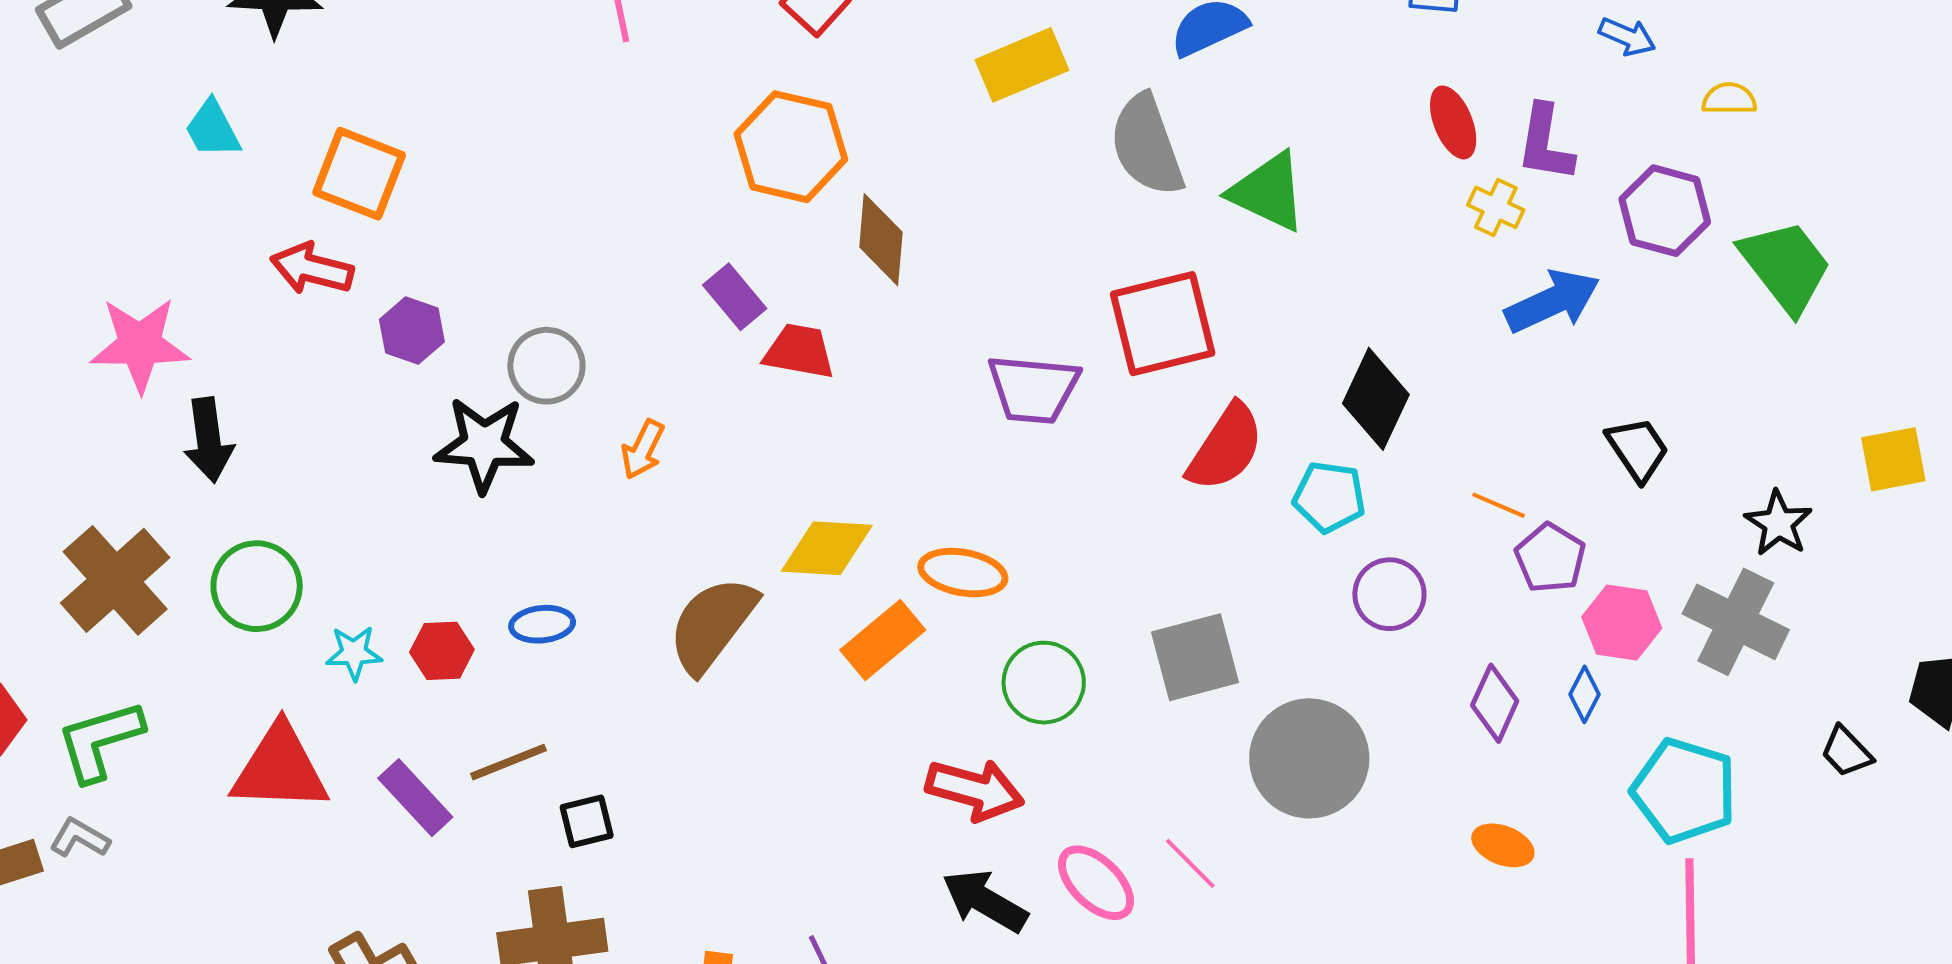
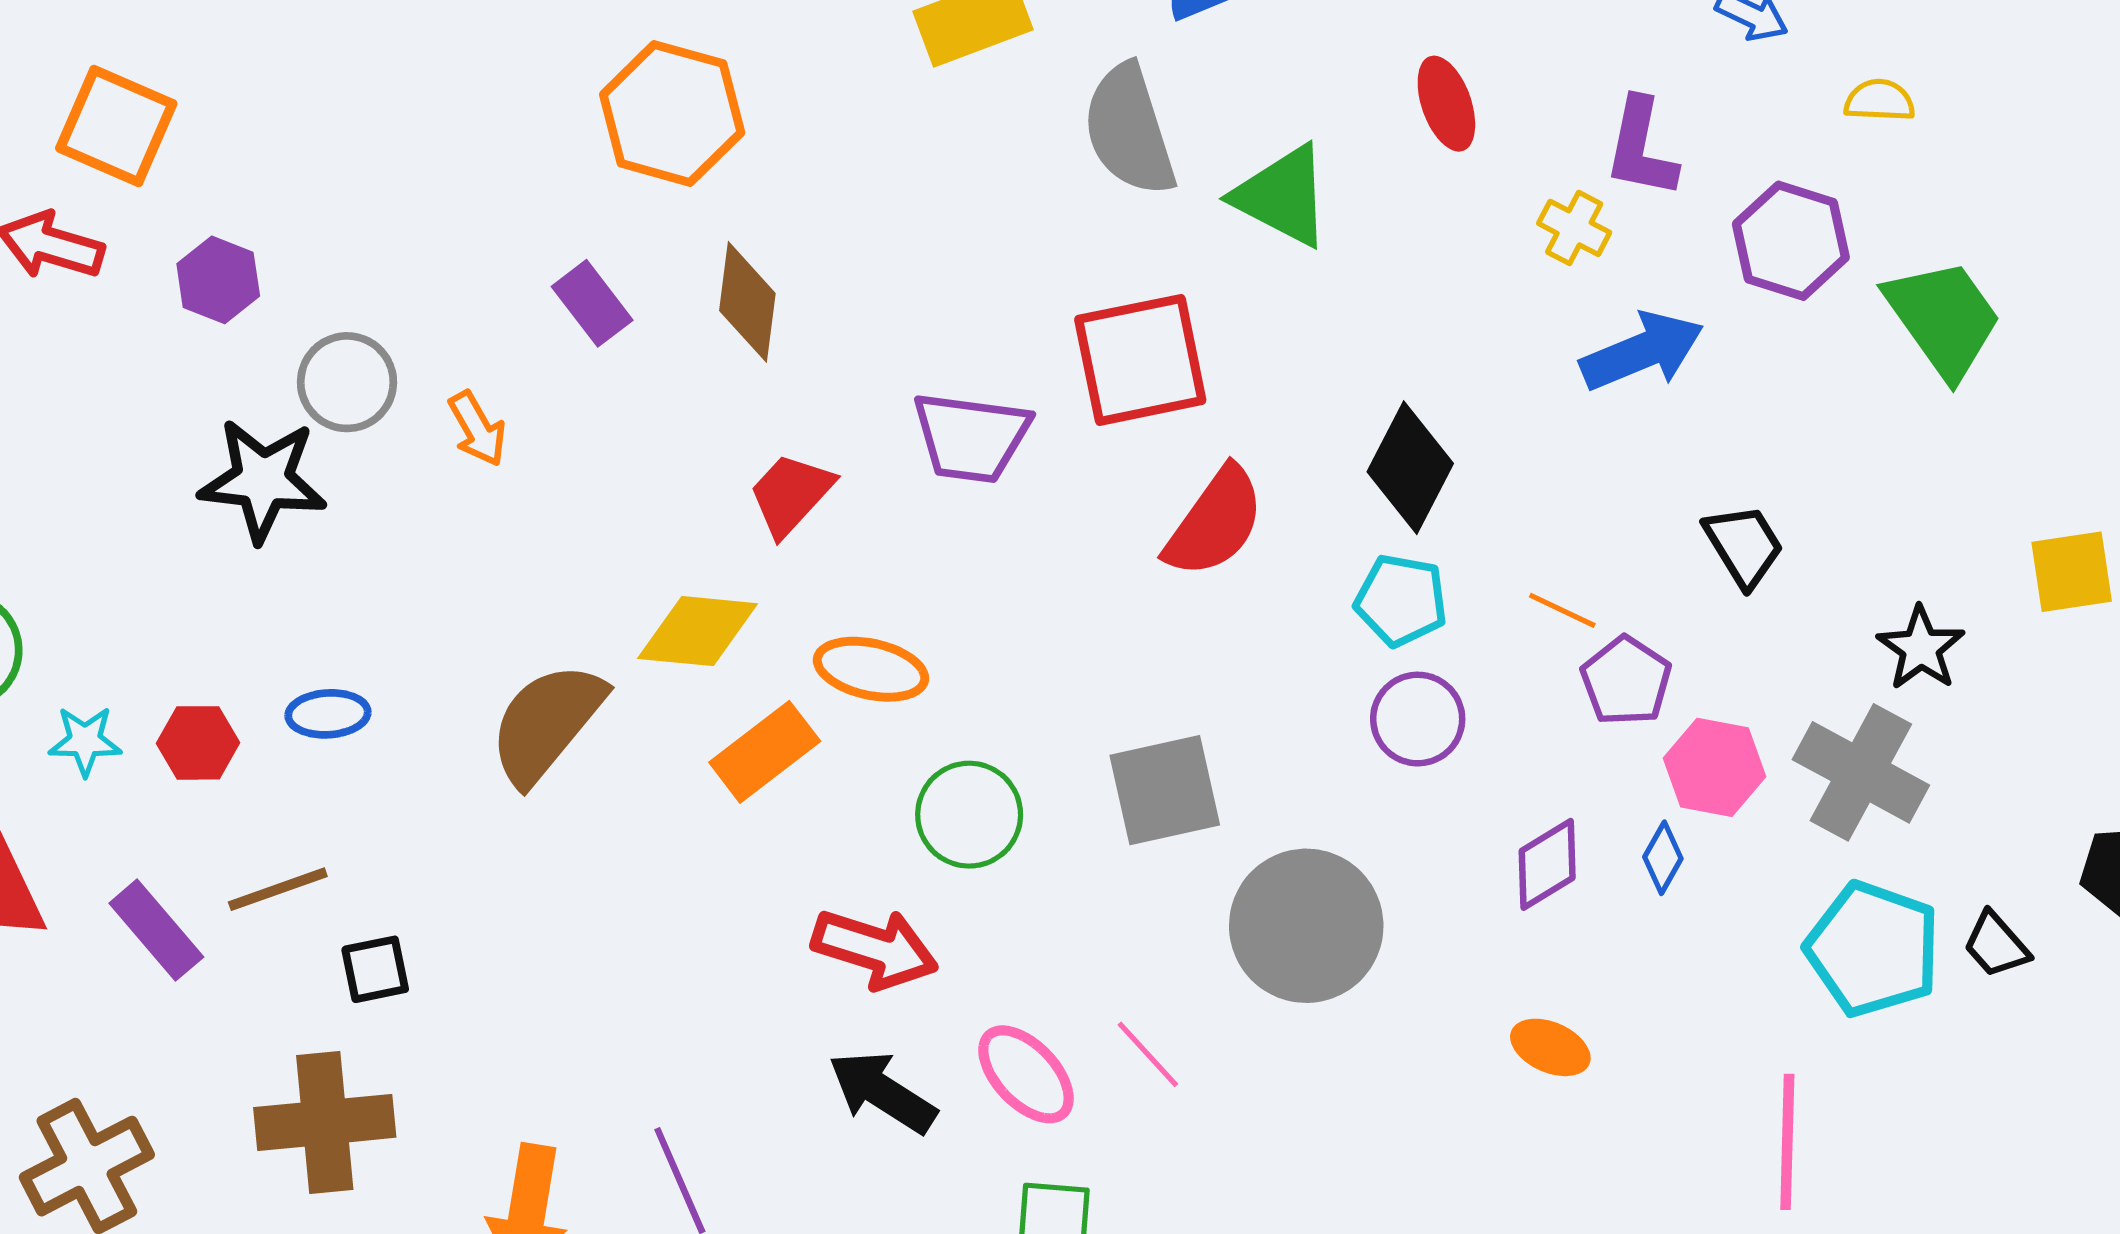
red ellipse: (1453, 122) -> (1446, 104), moved
brown diamond: (881, 240) -> (747, 302), moved
purple hexagon: (412, 331) -> (218, 280), moved
red trapezoid: (799, 351) -> (791, 494), moved, turned -60
orange arrow: (643, 449) -> (477, 429), moved, turned -58
cyan pentagon: (1329, 497) -> (1401, 600), moved
purple diamond: (1495, 703) -> (1547, 864), turned 32
cyan pentagon: (1684, 791) -> (1873, 949), moved

